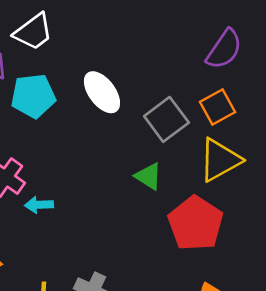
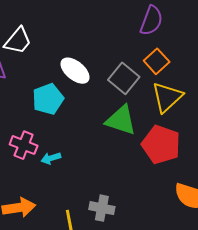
cyan pentagon: (33, 96) -> (48, 99), moved
green triangle: (148, 176) -> (121, 120), size x1.6

